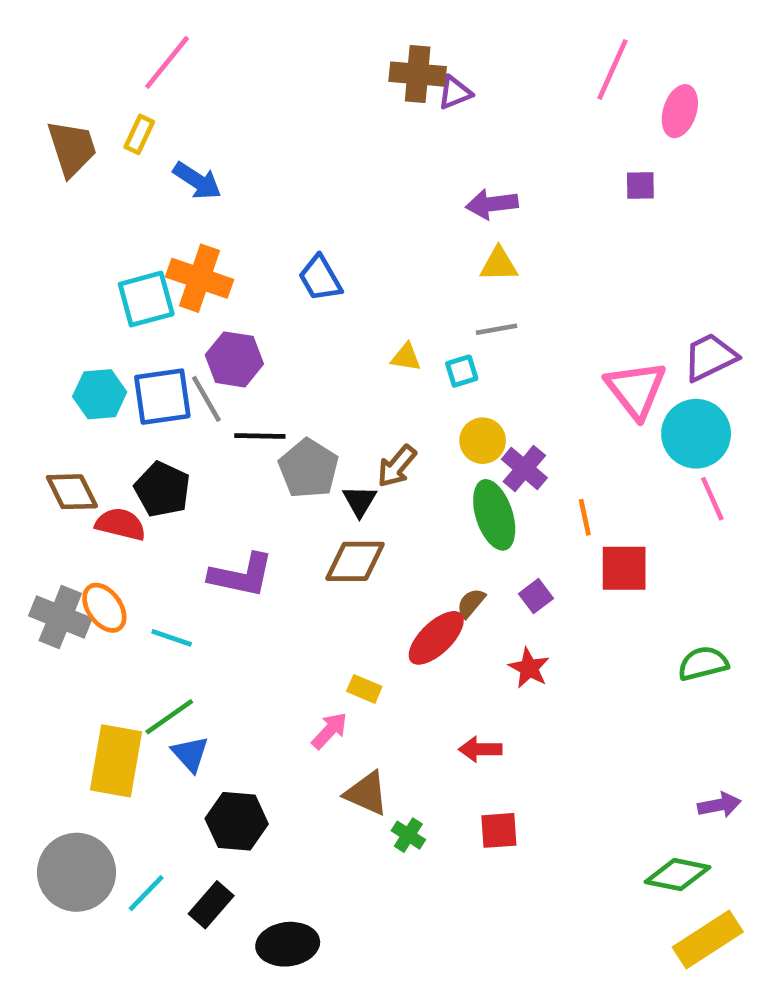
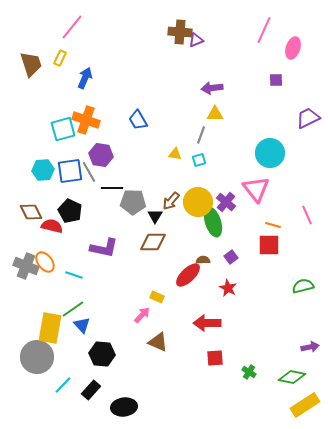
blue arrow: (197, 181) -> (85, 78), turned -100
gray line: (497, 329) -> (201, 135), moved, turned -60
purple trapezoid: (710, 357) -> (308, 118), moved
pink triangle: (636, 390) -> (256, 189), moved
cyan circle: (696, 434) -> (270, 153), moved
yellow circle: (483, 441) -> (198, 202), moved, size x1.5
gray pentagon: (309, 468) -> (133, 202), turned -30
orange line: (585, 517) -> (273, 225), moved, turned -63
brown semicircle: (471, 603) -> (203, 260), turned 48
red arrow: (480, 749) -> (207, 323), size x1.5
green cross: (408, 835) -> (249, 372), moved
gray circle: (77, 872) -> (37, 357), moved

